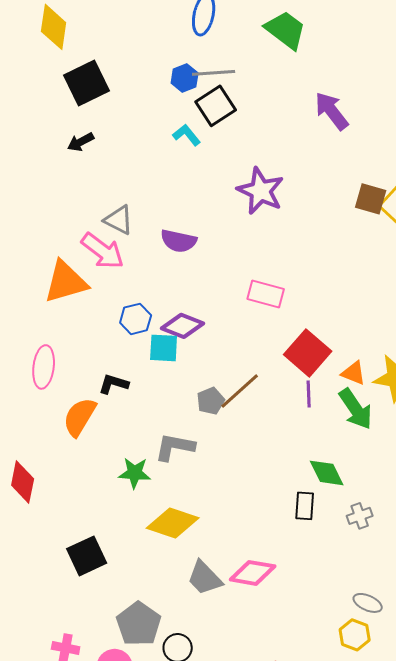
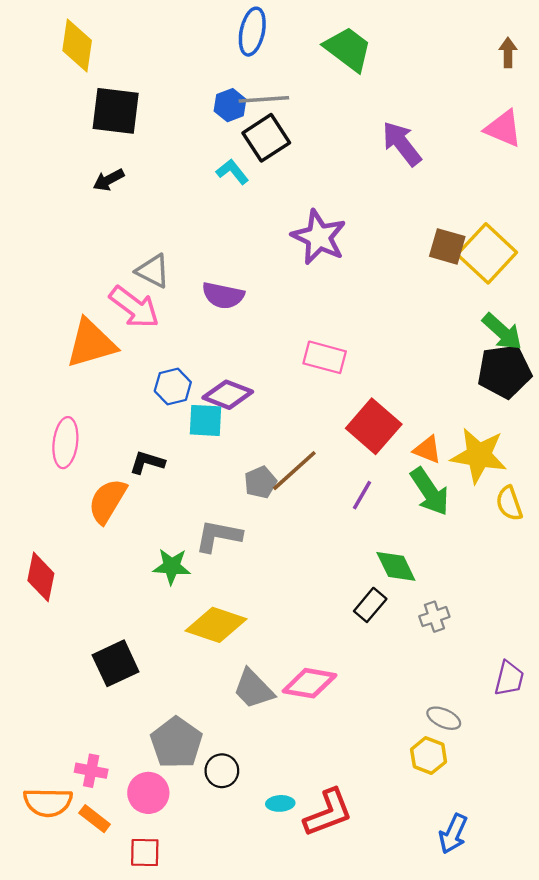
black square: (87, 83) -> (116, 111), turned 33
purple line: (309, 394) -> (362, 495), moved, turned 32
black rectangle: (305, 506) -> (370, 605), turned 36

